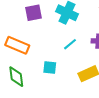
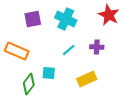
green diamond: (16, 77) -> (29, 84), moved, turned 45

